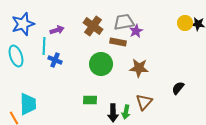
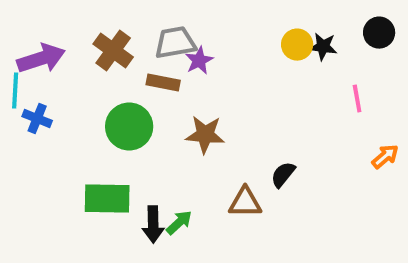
purple arrow: (57, 30) -> (41, 59), size x1.6
green rectangle: (90, 100) -> (107, 198), size x1.6
brown triangle: (144, 102) -> (245, 202), moved, turned 48
green arrow: (126, 112) -> (179, 222), turned -144

